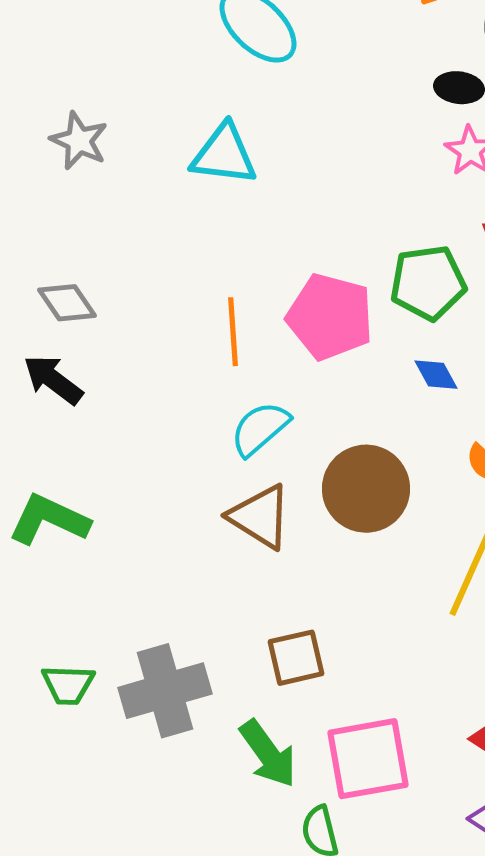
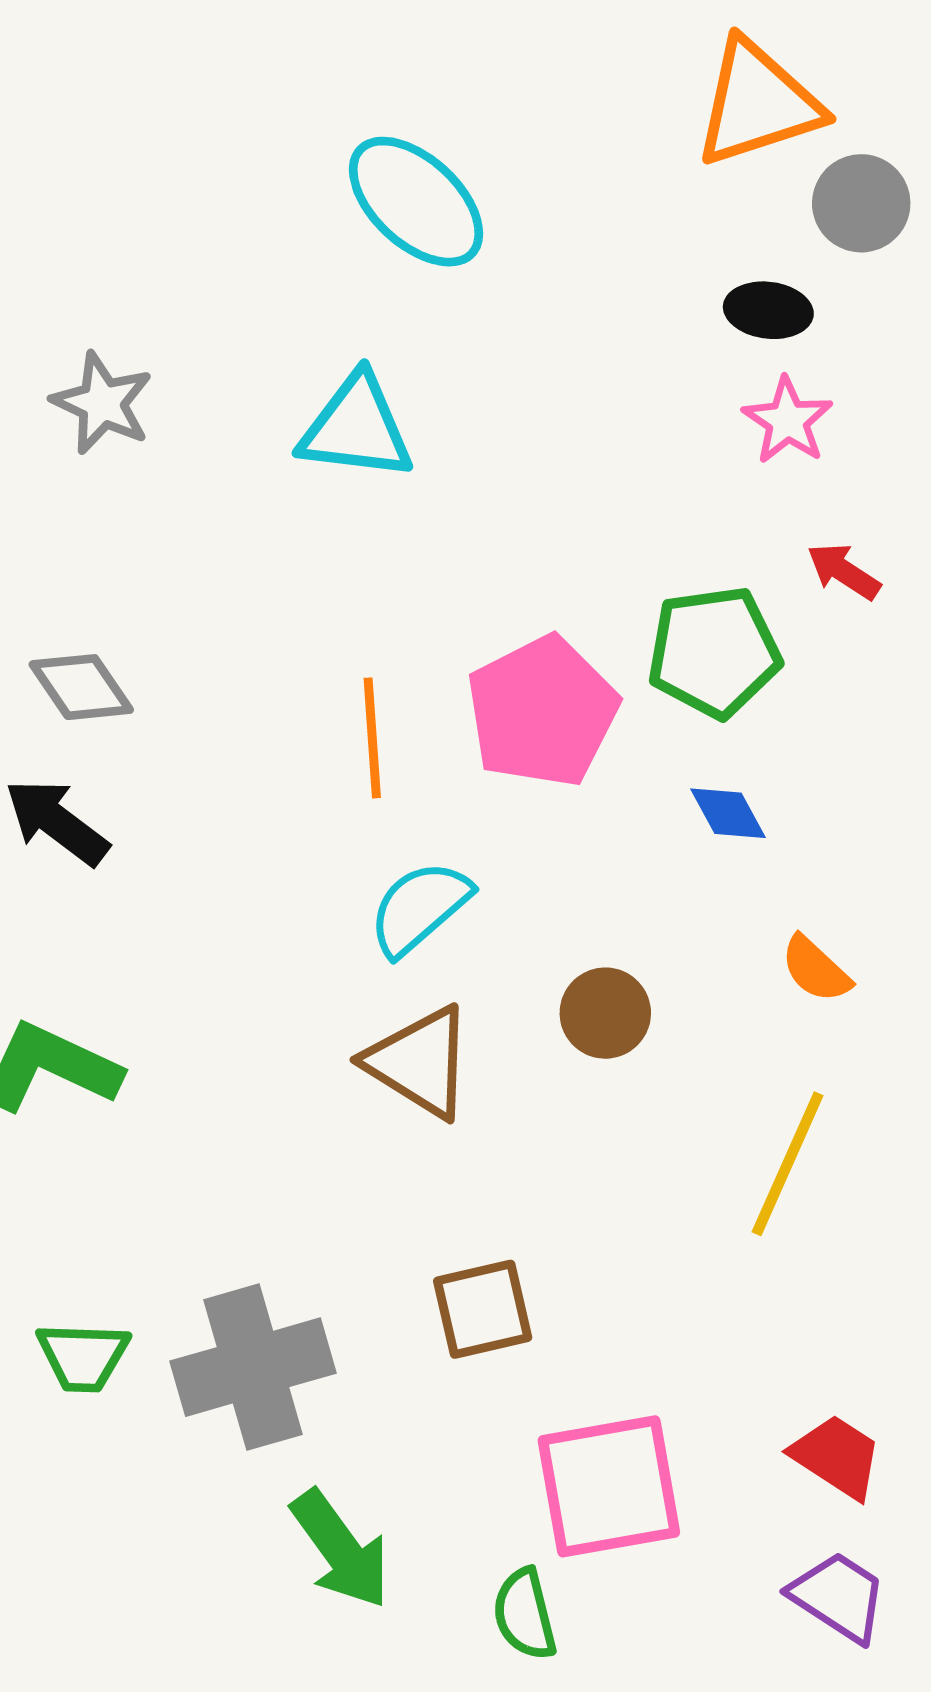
pink pentagon: (330, 317) -> (542, 712), turned 30
brown circle: (366, 489) -> (605, 1013), size x0.6
green arrow: (268, 754) -> (341, 1549), moved

